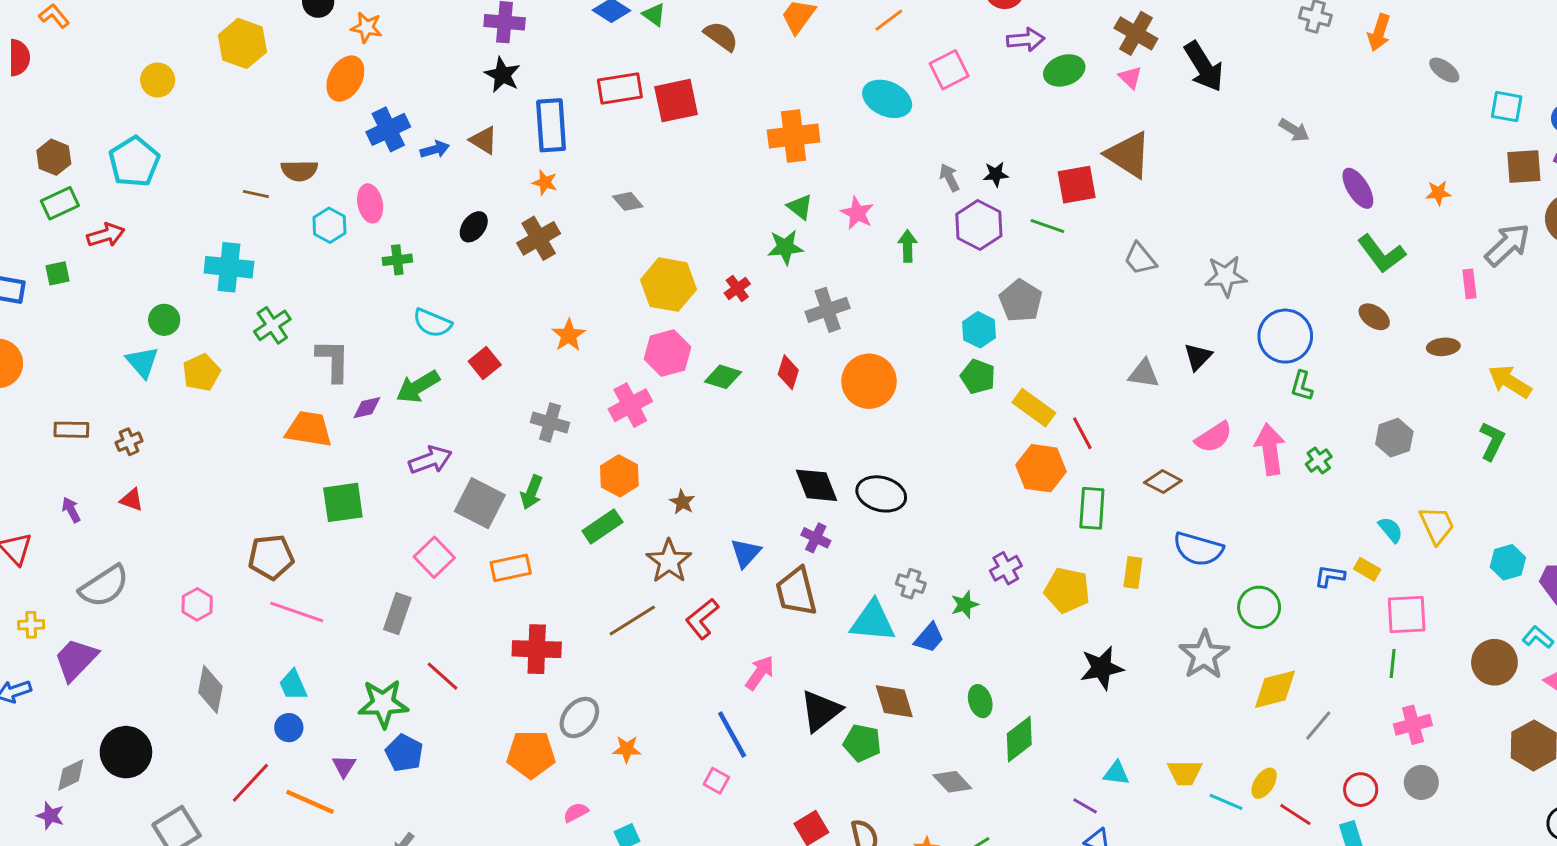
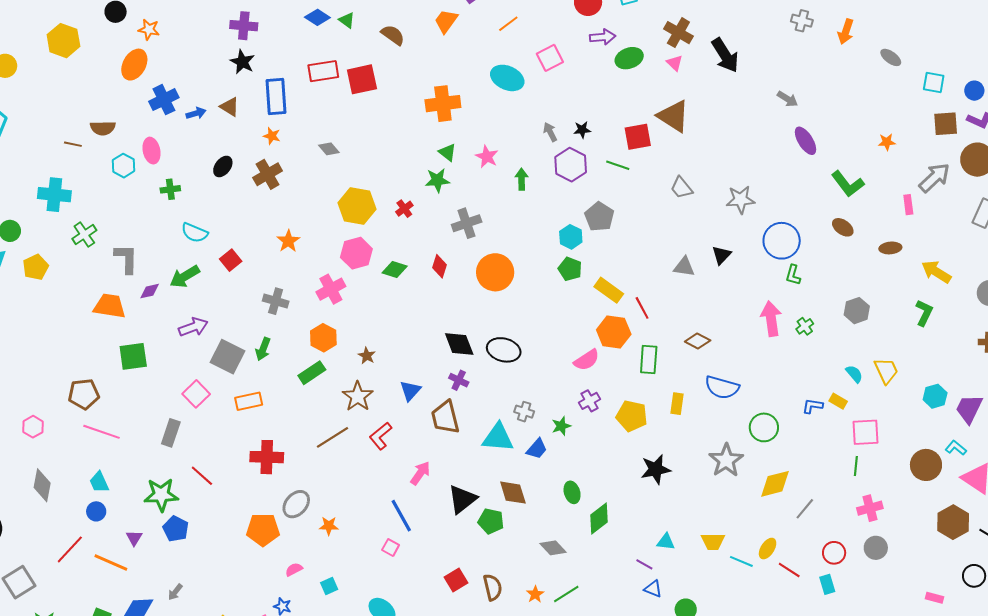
purple ellipse: (1358, 188) -> (806, 141), moved
pink semicircle: (1214, 437) -> (587, 360), moved

